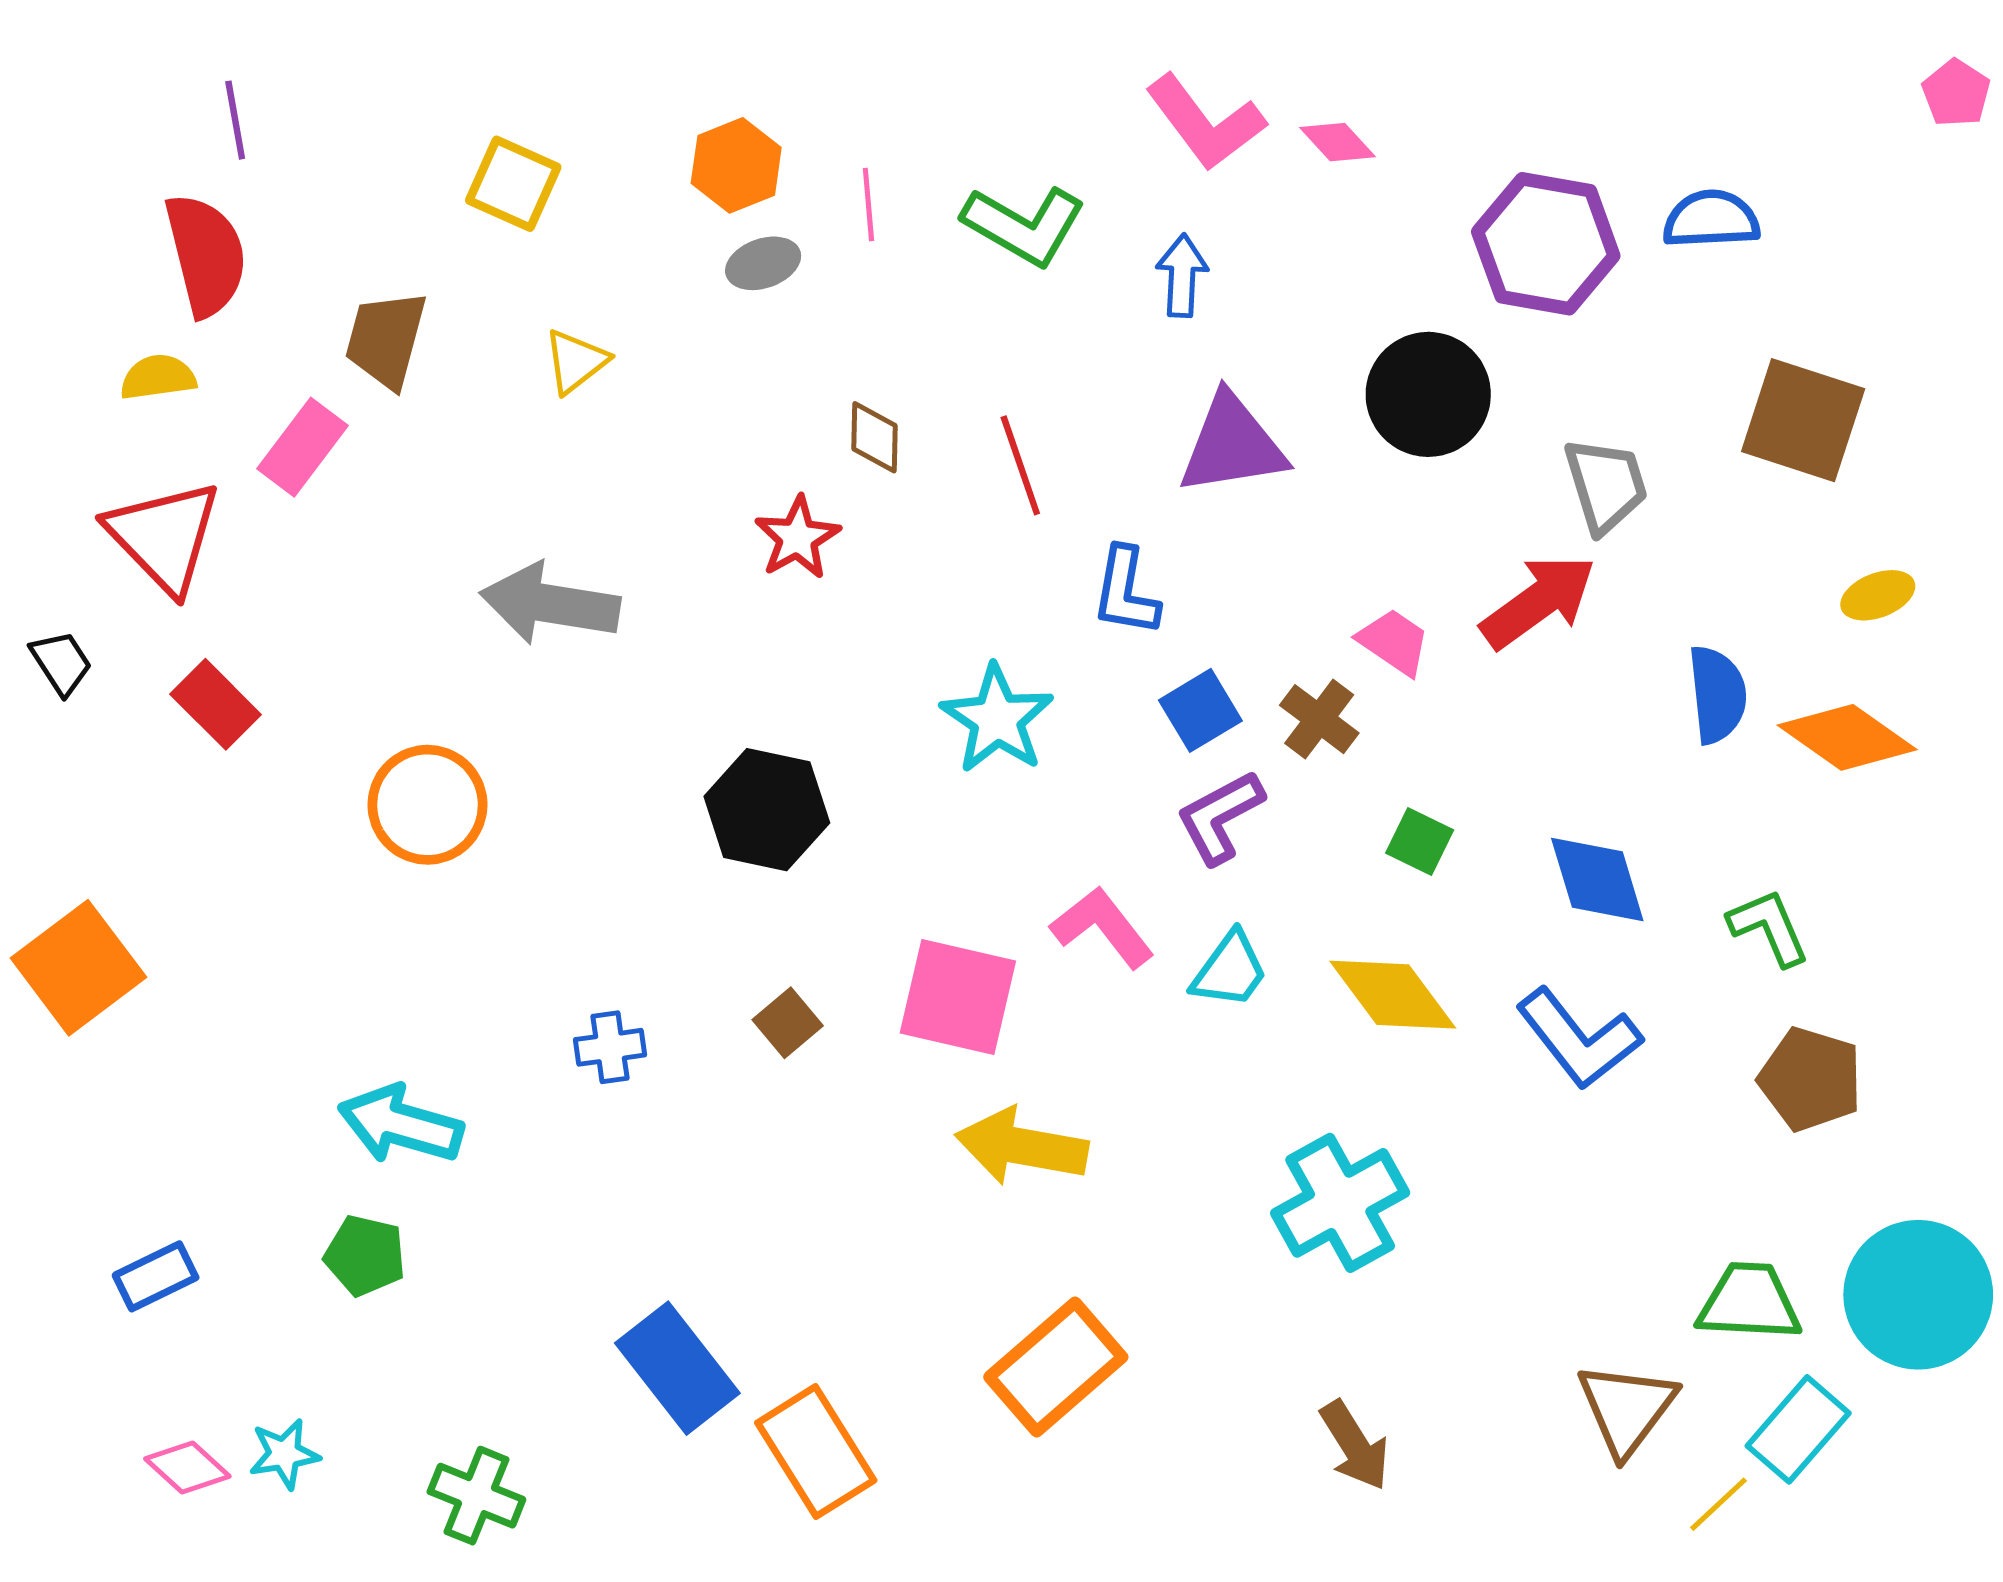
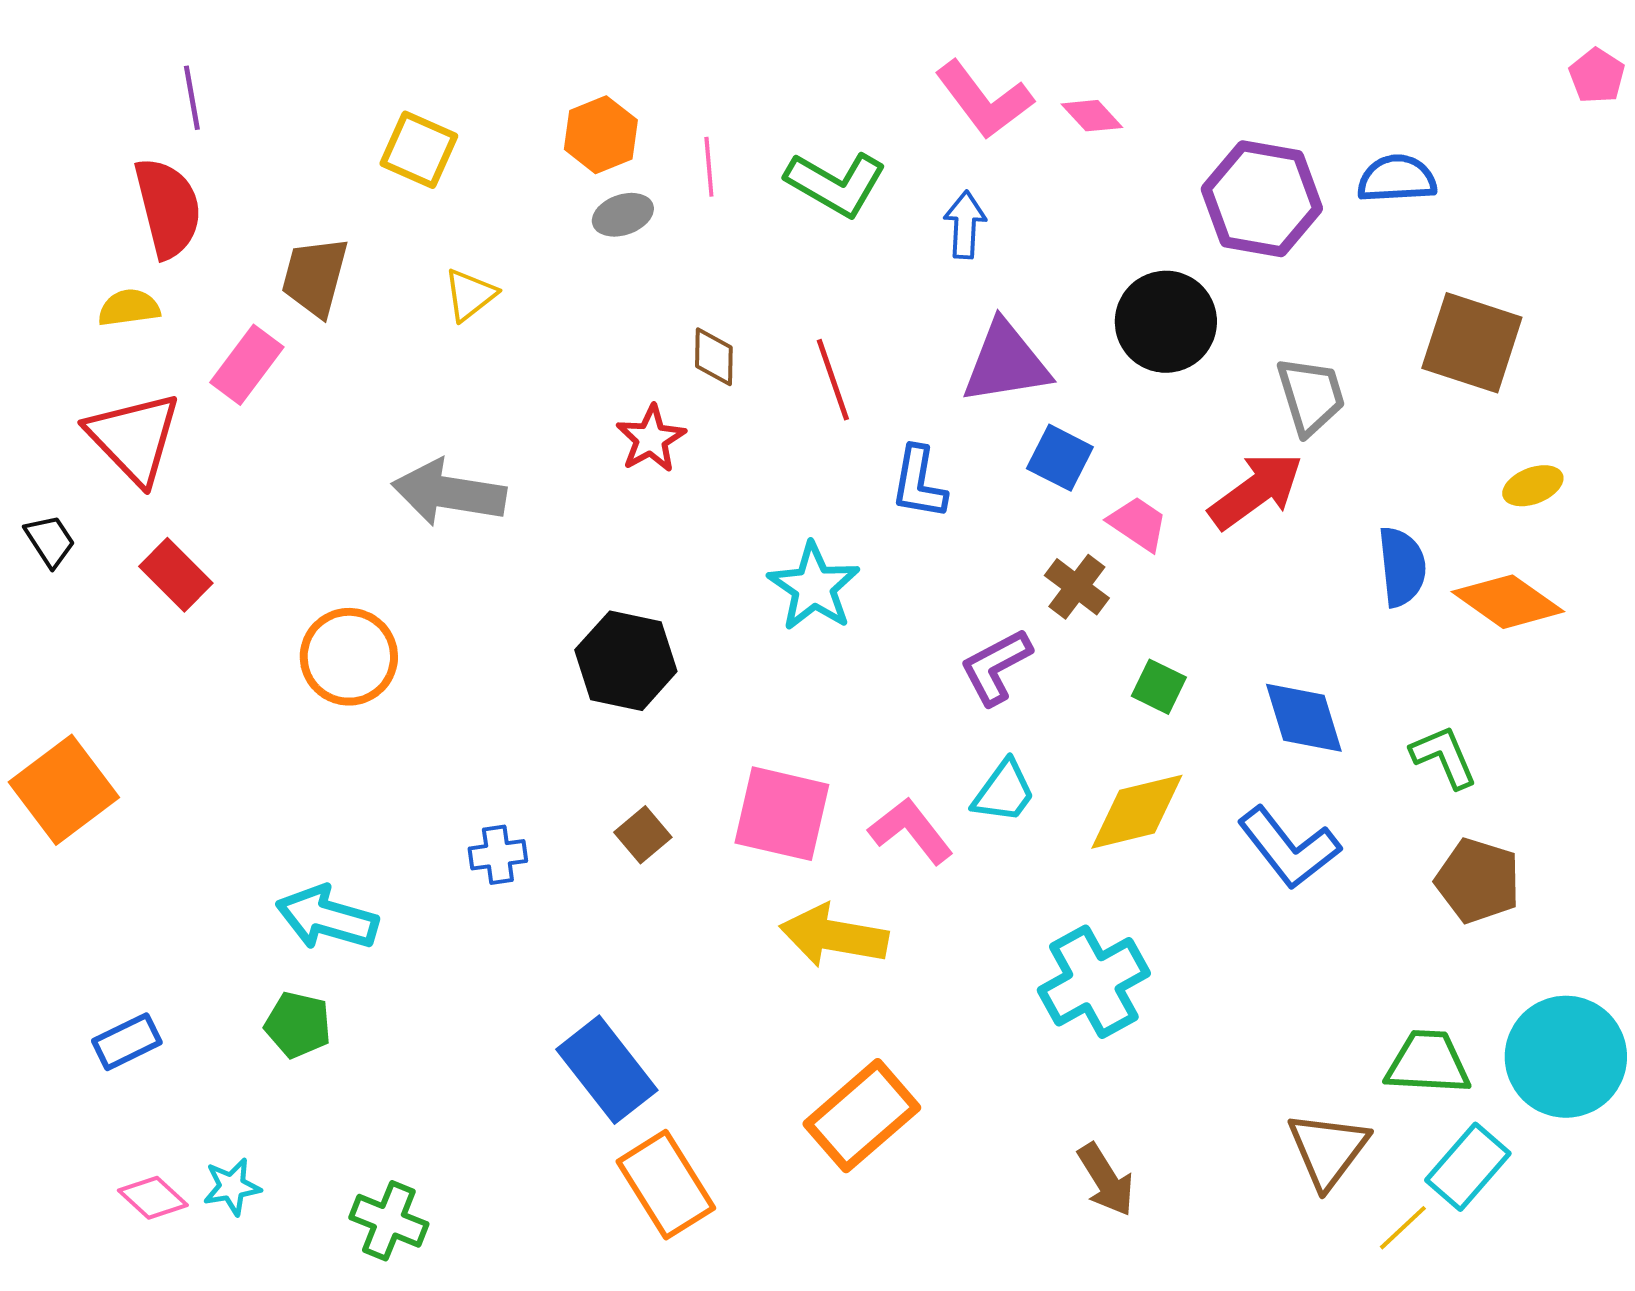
blue square: (1200, 710) -> (1060, 458), moved, turned -32
pink L-shape: (1102, 927) -> (911, 831), moved
yellow diamond: (1393, 995) -> (1137, 812), turned -67
blue rectangle: (677, 1368) -> (607, 1070), moved

